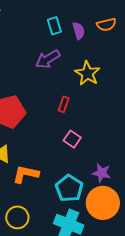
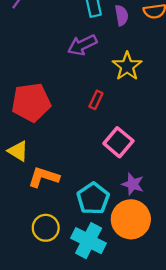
pink square: (72, 139) -> (118, 142), moved, size x1.4
yellow circle: (17, 217) -> (46, 228), moved

